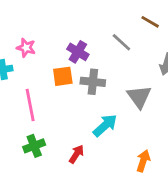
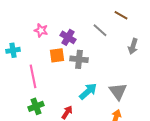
pink star: (26, 48) -> (41, 30), moved
gray triangle: (139, 97) -> (118, 91), moved

